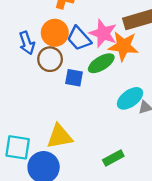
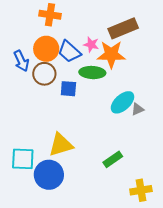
pink star: (103, 33) -> (91, 45), size x0.6
green ellipse: (101, 63) -> (92, 73), turned 40

